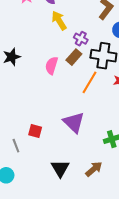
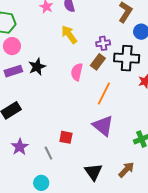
yellow arrow: (59, 21) -> (69, 35), moved
purple cross: (81, 39) -> (103, 43), turned -32
orange line: (90, 82) -> (104, 93), moved

